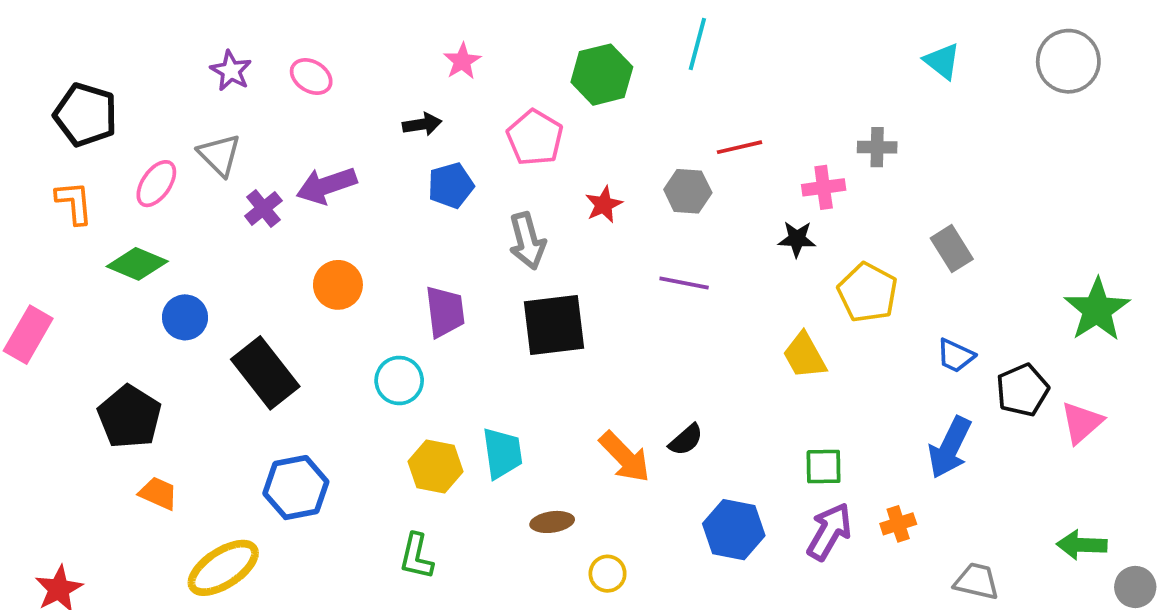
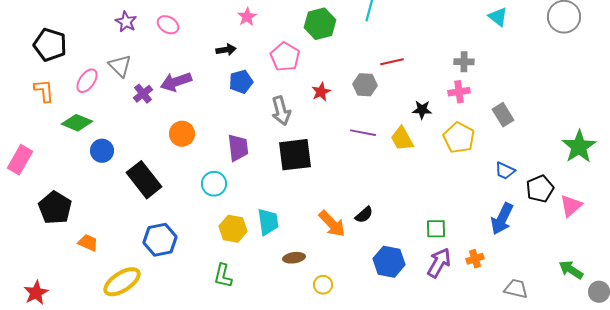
pink cross: (824, 187) -> (459, 92), moved
yellow trapezoid: (804, 356) -> (402, 139), moved
black pentagon: (130, 417) -> (55, 208), moved
green arrow: (1082, 545) -> (571, 270), turned 30

